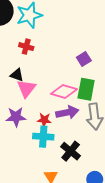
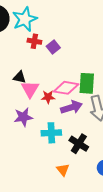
red cross: (26, 47) -> (34, 41), moved
purple square: (84, 59) -> (53, 47), moved
red star: (44, 120) -> (48, 97), moved

